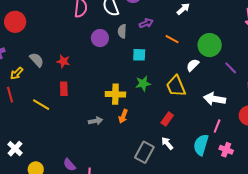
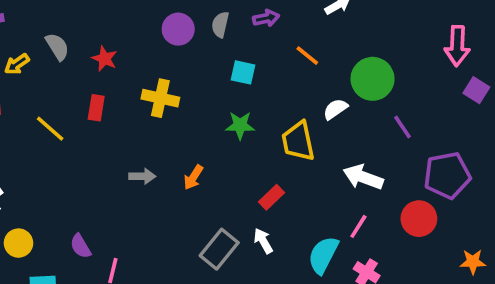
yellow cross: (115, 94) -> (160, 98), moved

